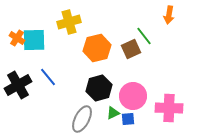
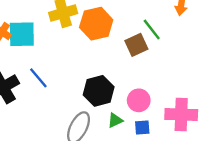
orange hexagon: (97, 48) -> (96, 24), moved
pink circle: (133, 96) -> (139, 100), size x0.7
blue square: (128, 119) -> (142, 127), moved

